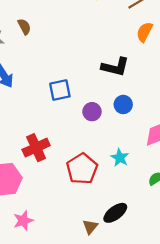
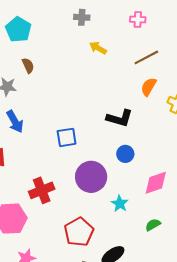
brown semicircle: (24, 27) -> (28, 66), moved
purple circle: (92, 112) -> (91, 177), moved, size x1.8
red pentagon: (82, 169) -> (79, 232), moved

